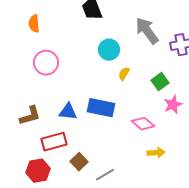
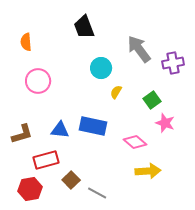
pink star: (173, 105) -> (165, 123), turned -30
yellow arrow: (156, 153) -> (148, 171), size x1.4
gray line: (105, 175) -> (97, 193), turned 60

